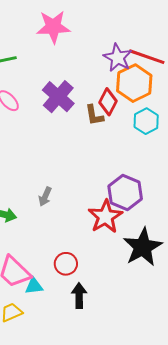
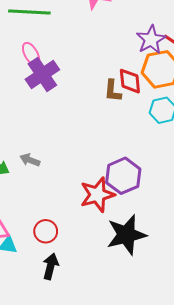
purple cross: (58, 97) -> (42, 74), moved
red diamond: (108, 102) -> (130, 81), turned -48
gray arrow: (45, 196) -> (30, 160), moved, turned 72

